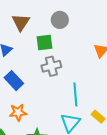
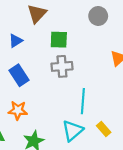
gray circle: (60, 20) -> (98, 16), moved

